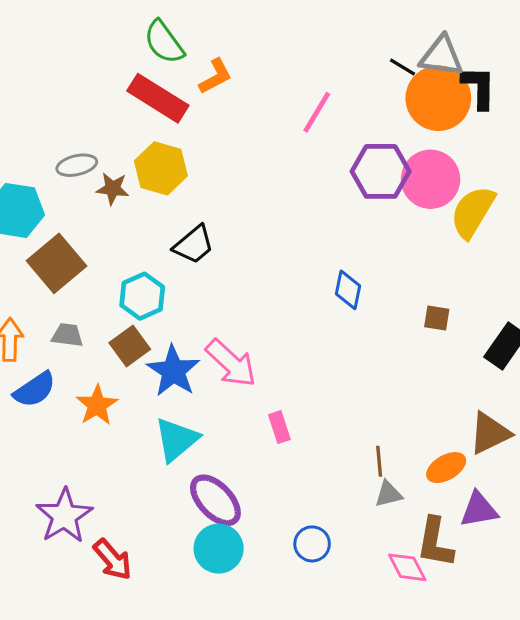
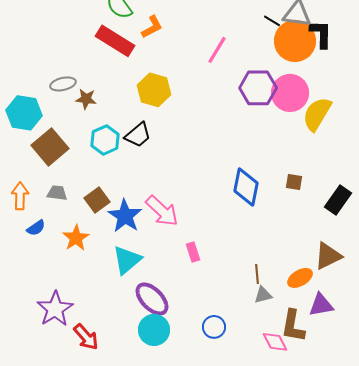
yellow hexagon: (161, 168) -> (154, 90), moved
blue diamond: (348, 290) -> (246, 187), moved, size x1.5
cyan hexagon: (142, 296) -> (105, 140), moved
blue semicircle: (35, 390) -> (36, 228), size x0.7

